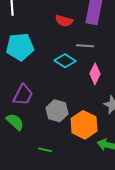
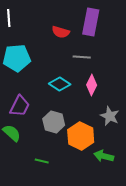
cyan diamond: (65, 61) -> (60, 84), moved

